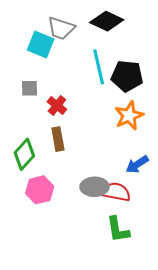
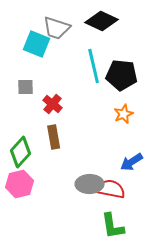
orange star: (129, 116) -> (124, 114), size x0.7
pink hexagon: (40, 190) -> (20, 184), moved

